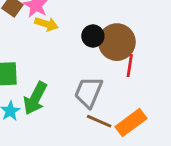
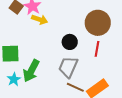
black circle: (93, 36) -> (70, 42), moved
brown circle: (117, 42) -> (98, 23), moved

